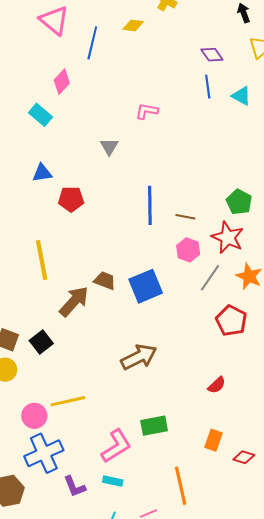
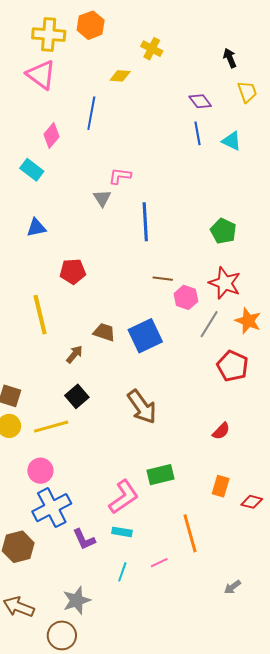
blue line: (92, 43) -> (91, 113), moved
pink L-shape: (147, 111) -> (120, 176), moved
red pentagon: (71, 199) -> (73, 271), moved
green pentagon: (239, 202) -> (223, 231), moved
blue line: (150, 205) -> (145, 222), moved
brown line: (185, 217) -> (163, 279), moved
brown arrow: (74, 301) -> (74, 354), size x0.6
black square: (41, 342) -> (77, 396), moved
brown arrow: (139, 357) -> (142, 407), turned 84
yellow line: (68, 401) -> (51, 427), moved

